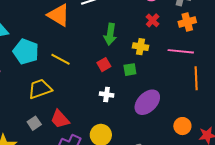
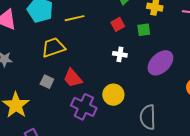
yellow line: (61, 59) -> (75, 18), turned -42
gray square: (34, 123) -> (47, 82), turned -32

